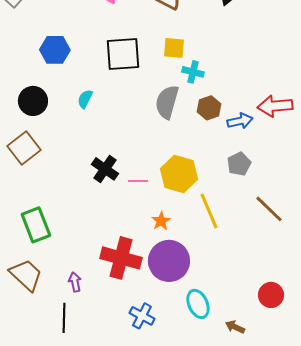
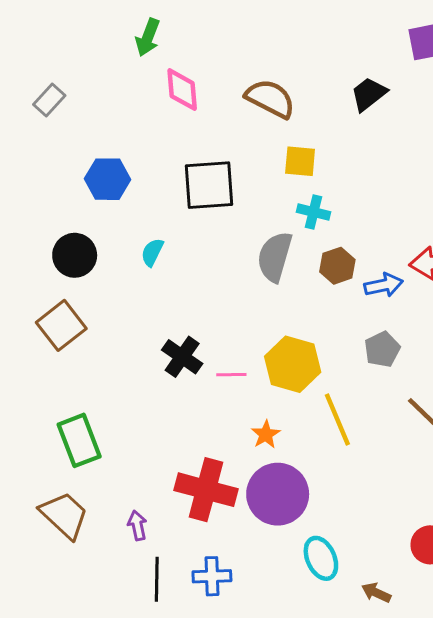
yellow square: (174, 48) -> (300, 161), moved
blue cross: (142, 316) -> (212, 576), moved, turned -30
black line: (64, 318) -> (157, 579), moved

